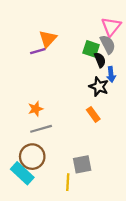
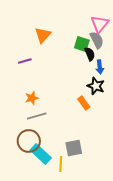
purple line: (38, 51) -> (25, 61), moved
black star: (99, 87) -> (96, 86), moved
cyan rectangle: (22, 173) -> (41, 154), moved

